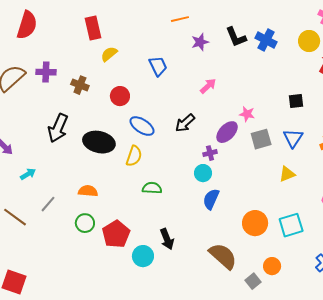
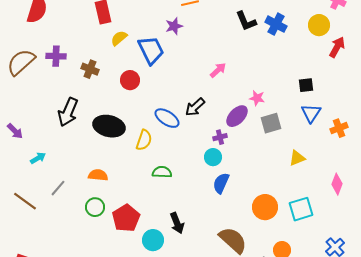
purple star: (200, 42) -> (174, 26), moved
blue trapezoid: (158, 66) -> (151, 50), moved, size x1.4
blue ellipse: (142, 126) -> (167, 118), moved
blue triangle: (293, 138) -> (311, 113), moved

